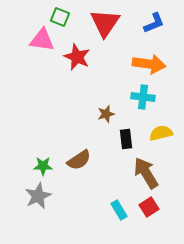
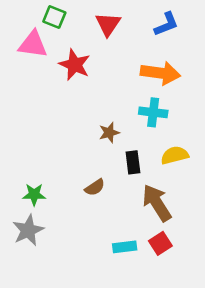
red triangle: (105, 23) -> (108, 24), size x0.7
brown semicircle: (79, 160) -> (95, 187), moved, size x0.7
cyan rectangle: (119, 210) -> (125, 247), turned -66

